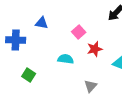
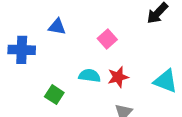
red star: (95, 49) -> (118, 77), moved
green square: (29, 75) -> (54, 95), moved

